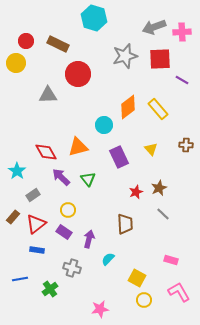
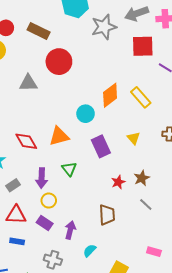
gray star: (125, 56) -> (104, 27), moved
purple arrow: (61, 177) -> (42, 178), moved, turned -132
red triangle: (36, 224) -> (16, 215), turned 40

